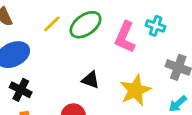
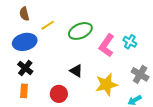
yellow line: (52, 24) -> (48, 25), moved

